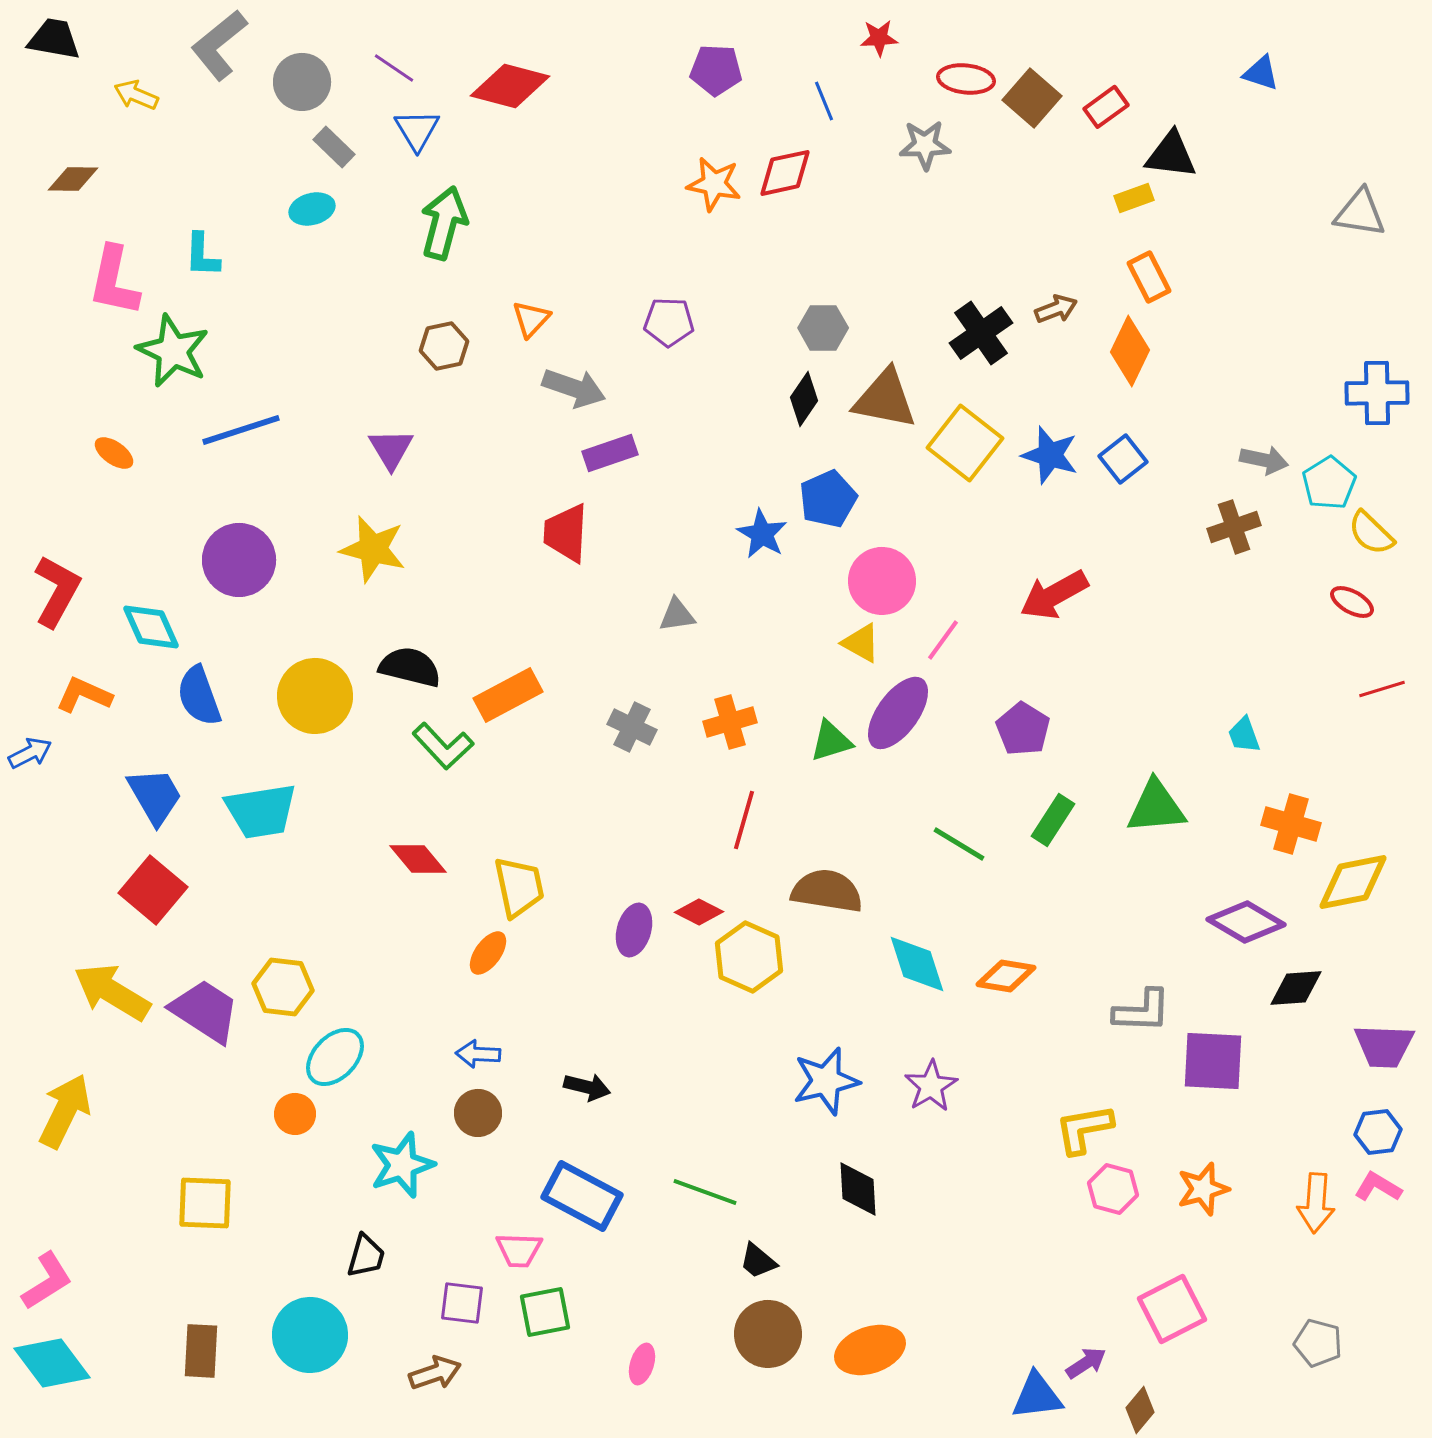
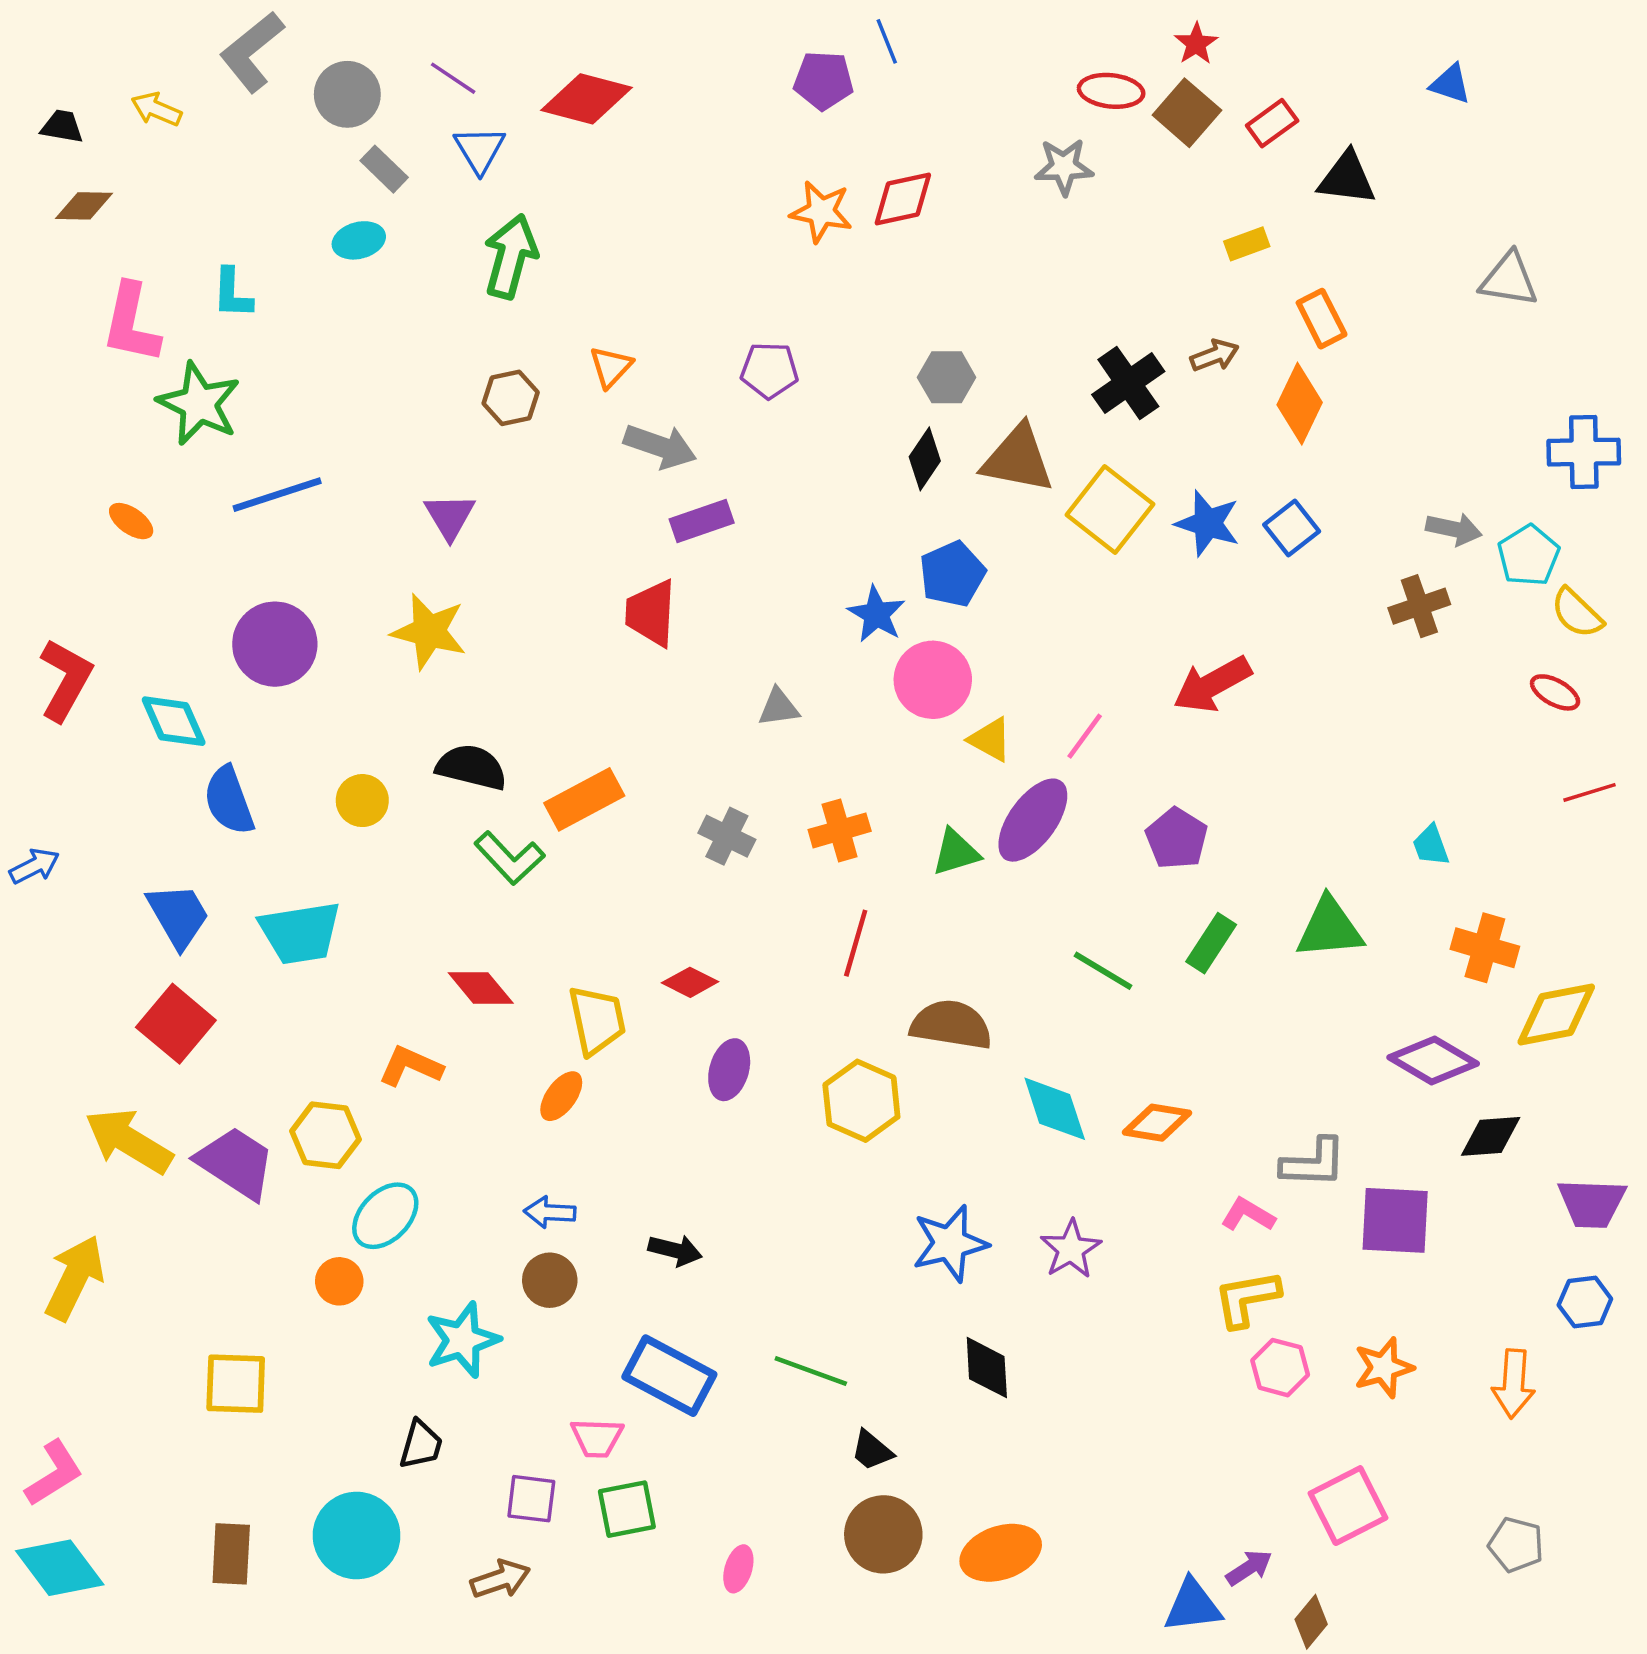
red star: (879, 38) -> (1196, 44), moved, turned -30
black trapezoid: (54, 39) -> (62, 127), moved, size x0.7
blue line: (824, 101) -> (887, 41), moved
yellow rectangle: (1134, 198) -> (1247, 244), moved
gray triangle: (1360, 213) -> (1509, 279), moved
pink circle: (882, 581) -> (933, 680), moved
orange L-shape: (84, 695) -> (411, 1066), moved
yellow circle: (315, 696) -> (362, 801), size x0.6
red diamond: (699, 912) -> (690, 982), moved
pink L-shape: (1378, 1187) -> (1248, 1215), moved

